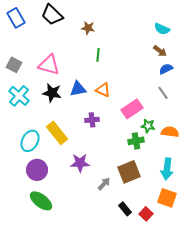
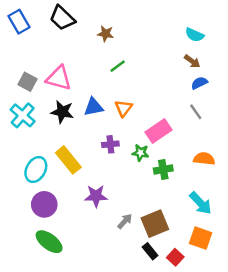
green line: (98, 55) -> (118, 66), turned 48
gray square: (14, 65) -> (27, 82), moved
orange triangle: (103, 90) -> (124, 108), turned 42
green star: (148, 126) -> (140, 153), moved
cyan arrow: (167, 169) -> (201, 203), turned -50
brown square: (129, 172) -> (155, 224), moved

